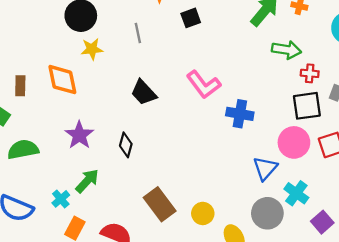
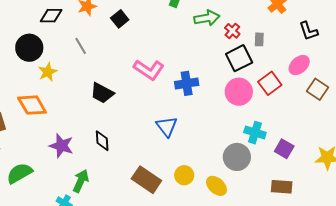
red cross: (310, 73) -> (232, 31), turned -35
blue triangle: (265, 168) -> (167, 126), moved

